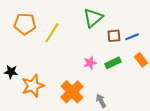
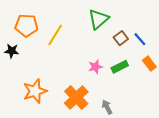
brown square: (114, 36) -> (121, 38), turned -32
blue line: (132, 37) -> (140, 39), turned 72
black star: (11, 72) -> (12, 51), moved

